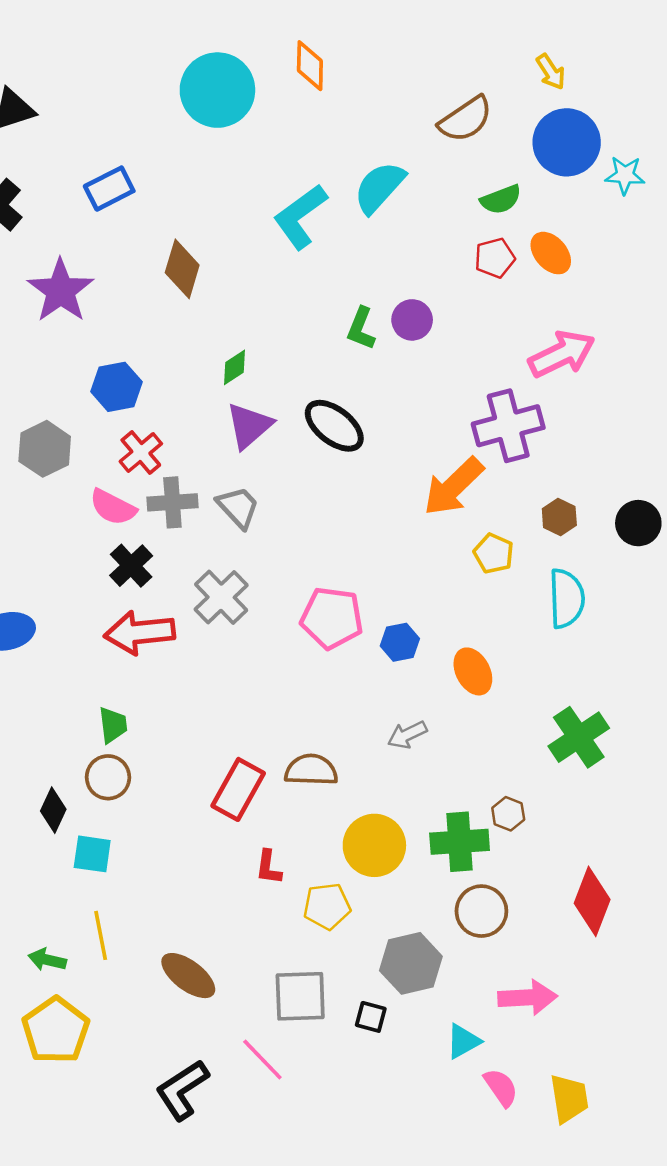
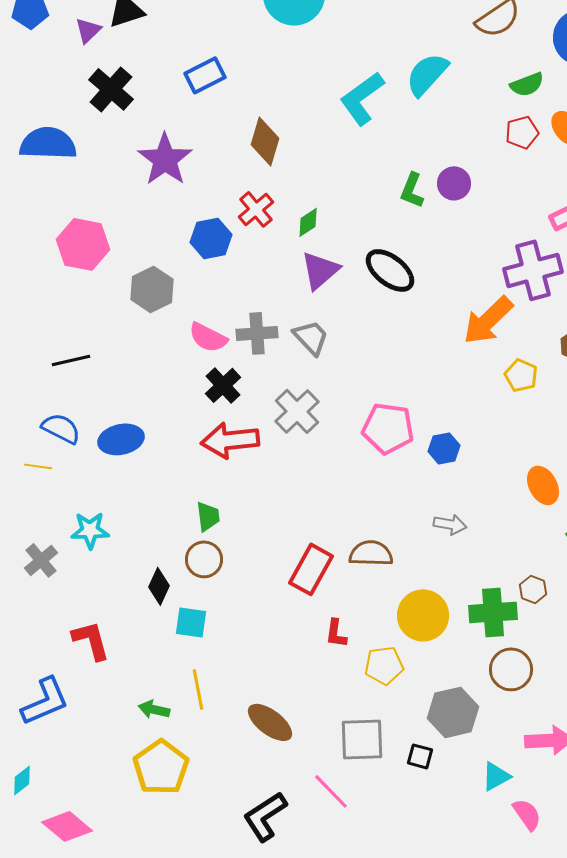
red cross: (141, 453) -> (256, 209), moved
orange ellipse: (473, 671) -> (543, 485), moved
gray arrow: (407, 735) -> (450, 524), turned -144

